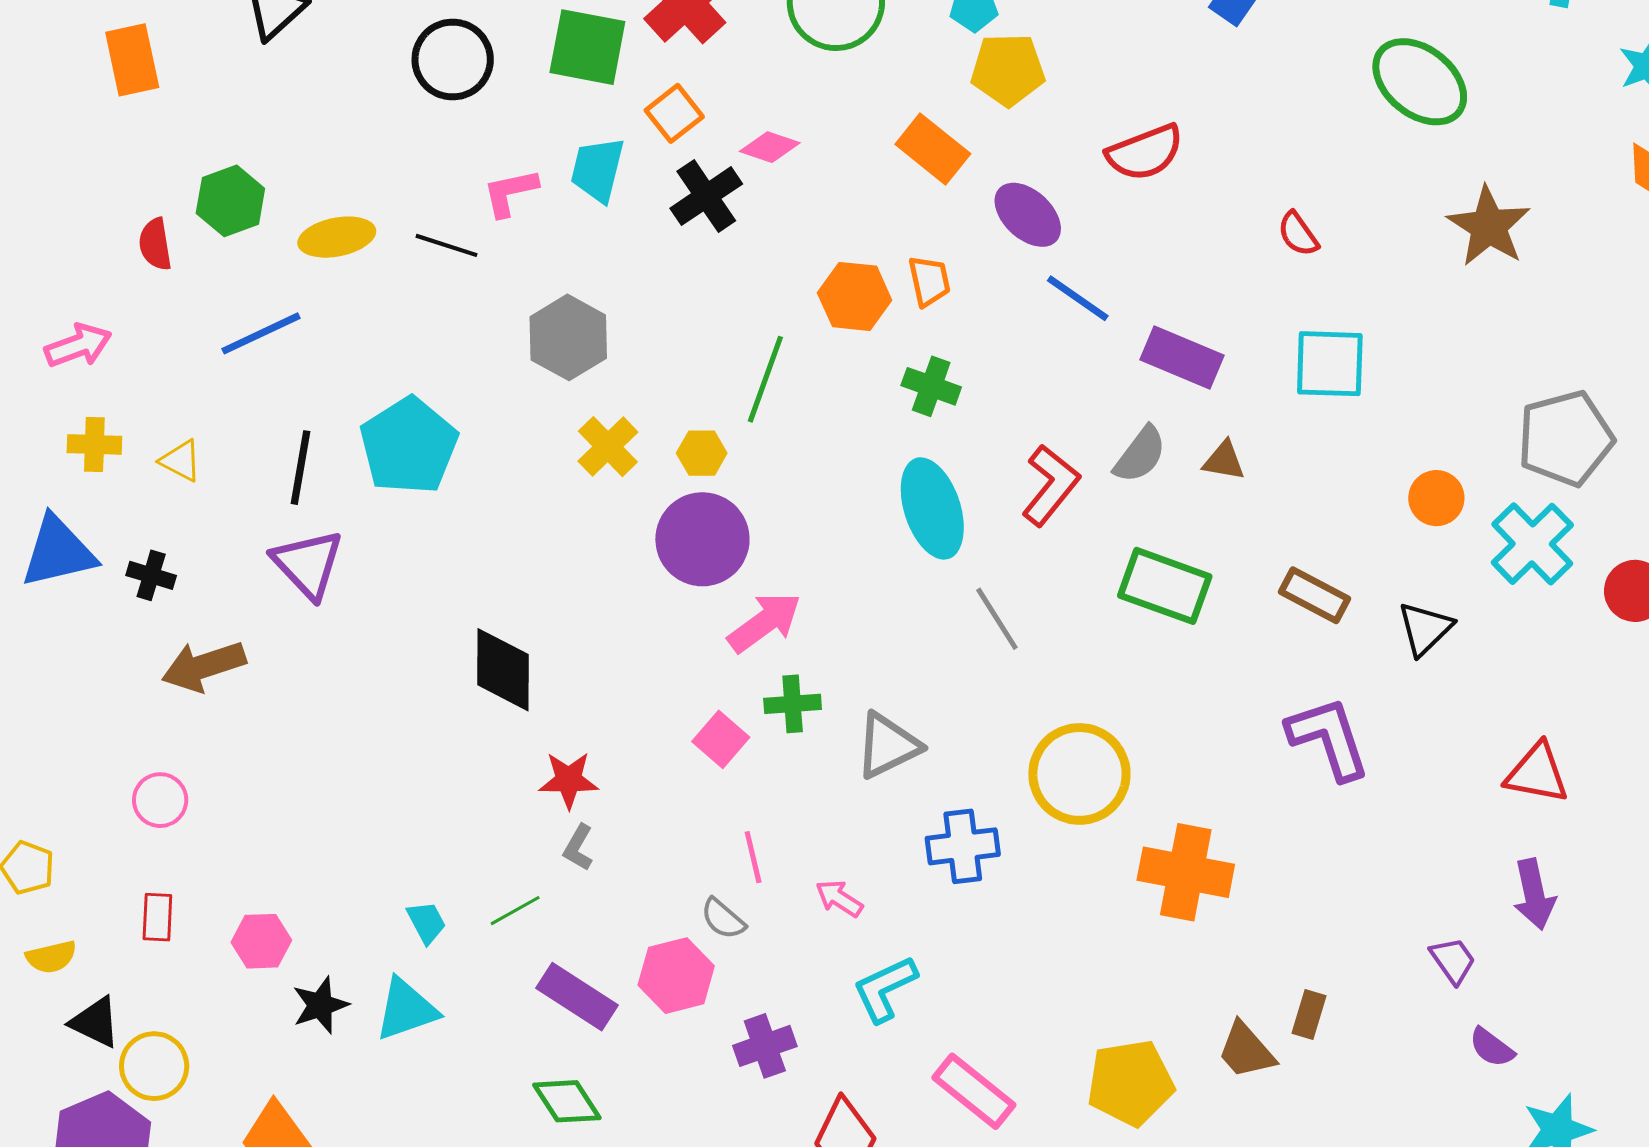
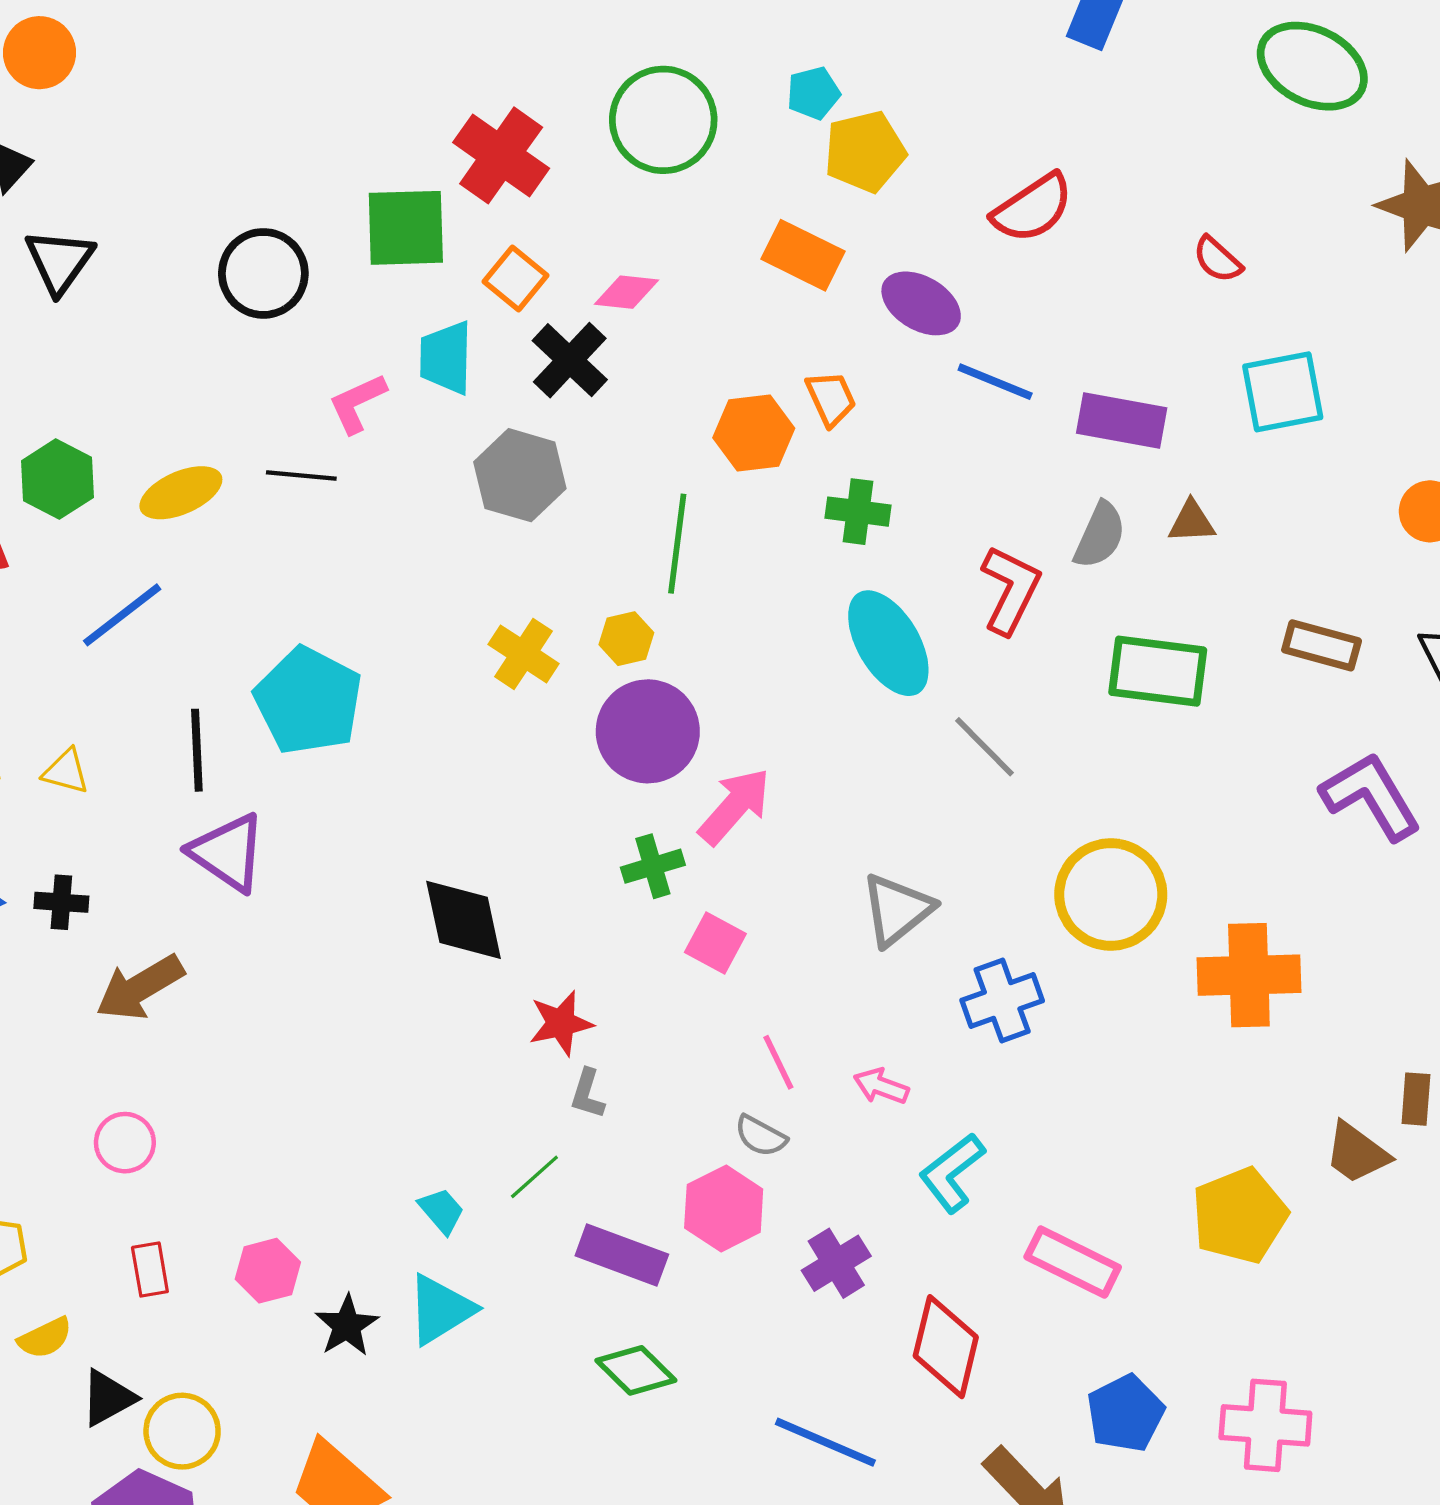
gray hexagon: (568, 337) -> (520, 475), moved
green cross: (793, 704) -> (653, 866), moved
black triangle: (95, 1022) -> (108, 1398), turned -42

